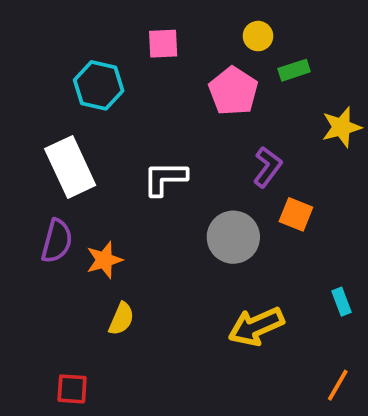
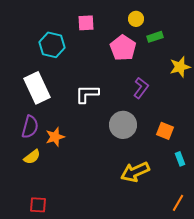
orange square: (296, 214) -> (165, 131), moved
yellow semicircle: (121, 319) -> (32, 157), moved, turned 30

